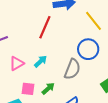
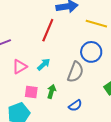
yellow line: (93, 21) -> (96, 24), turned -35
green arrow: (48, 88) -> (51, 91), turned -32

